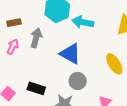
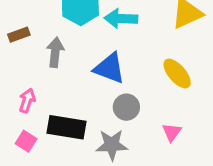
pink arrow: (13, 47) -> (27, 101), moved
black rectangle: (36, 88) -> (67, 127), size x1.4

